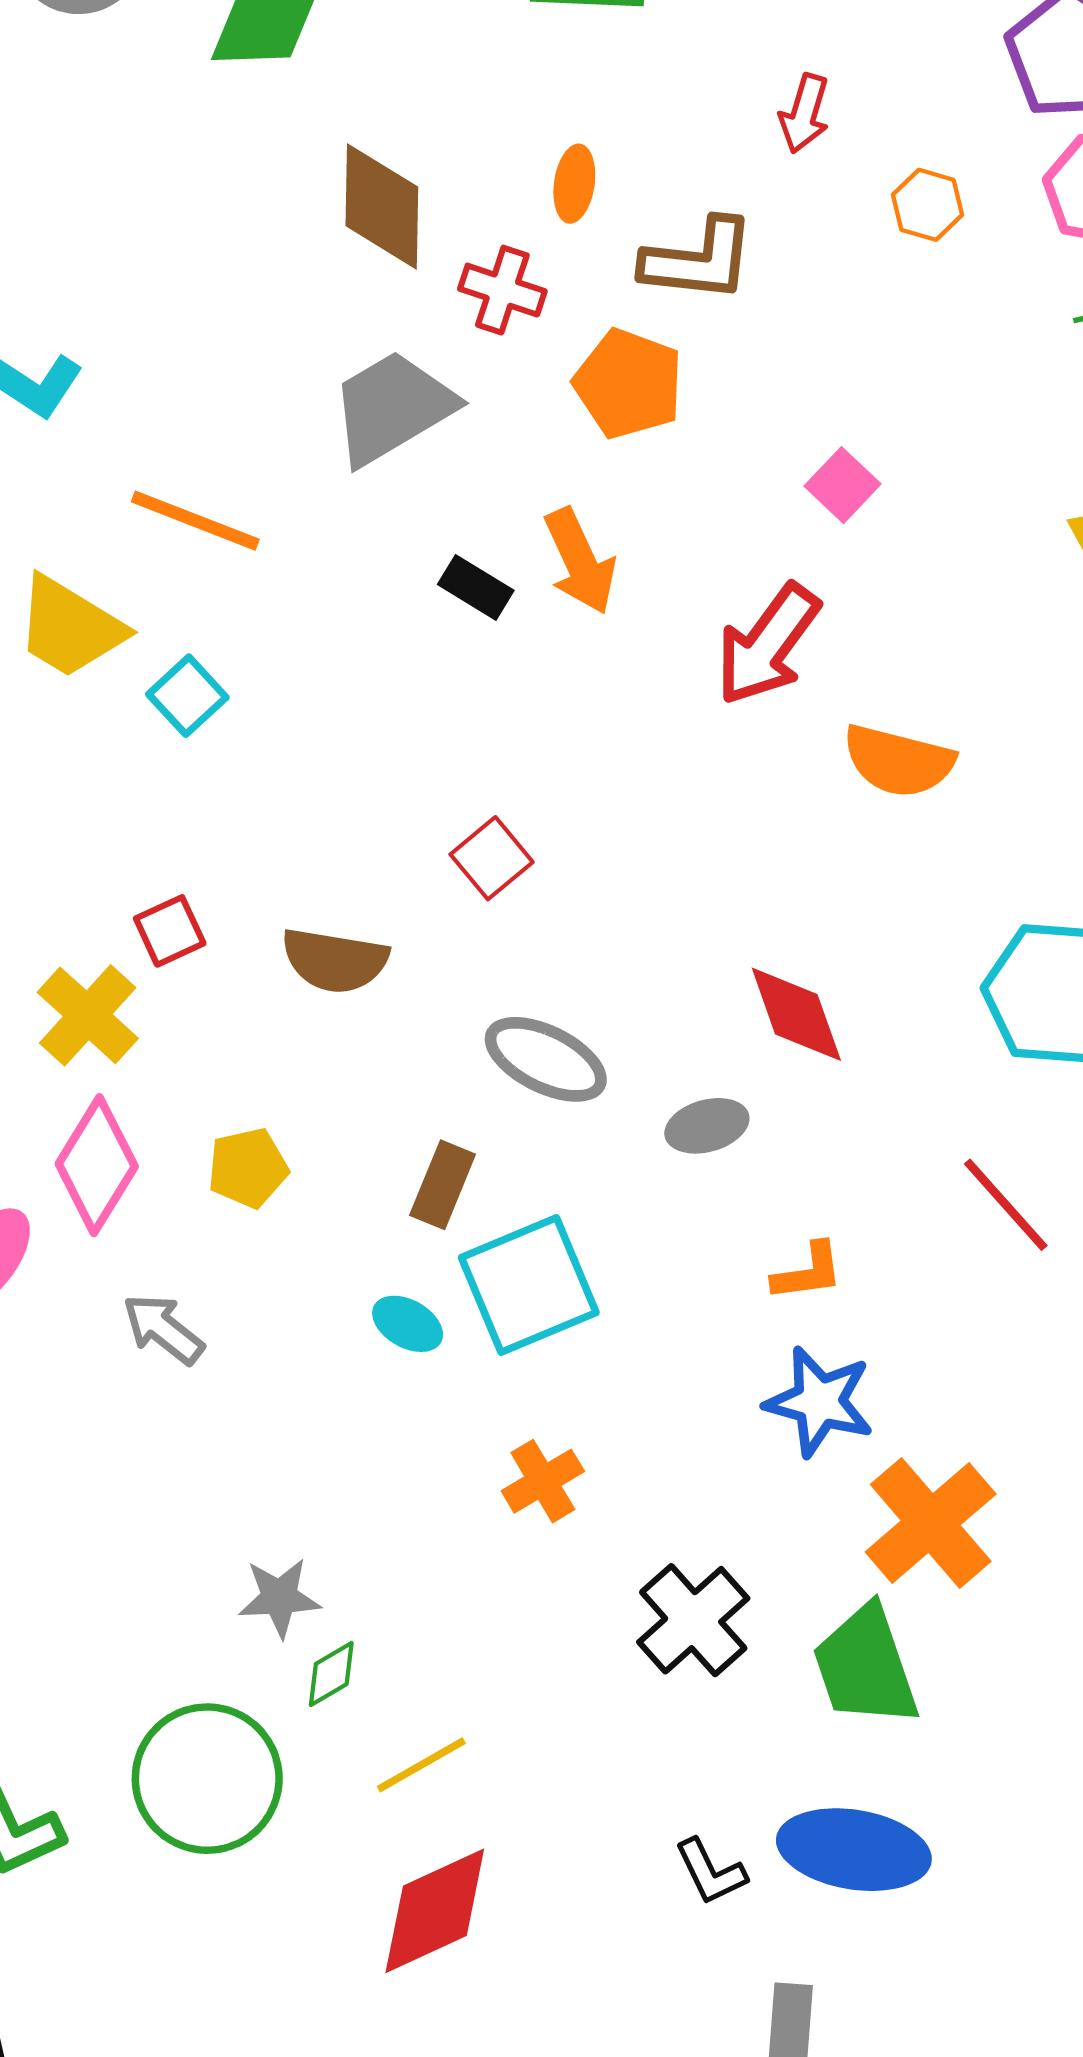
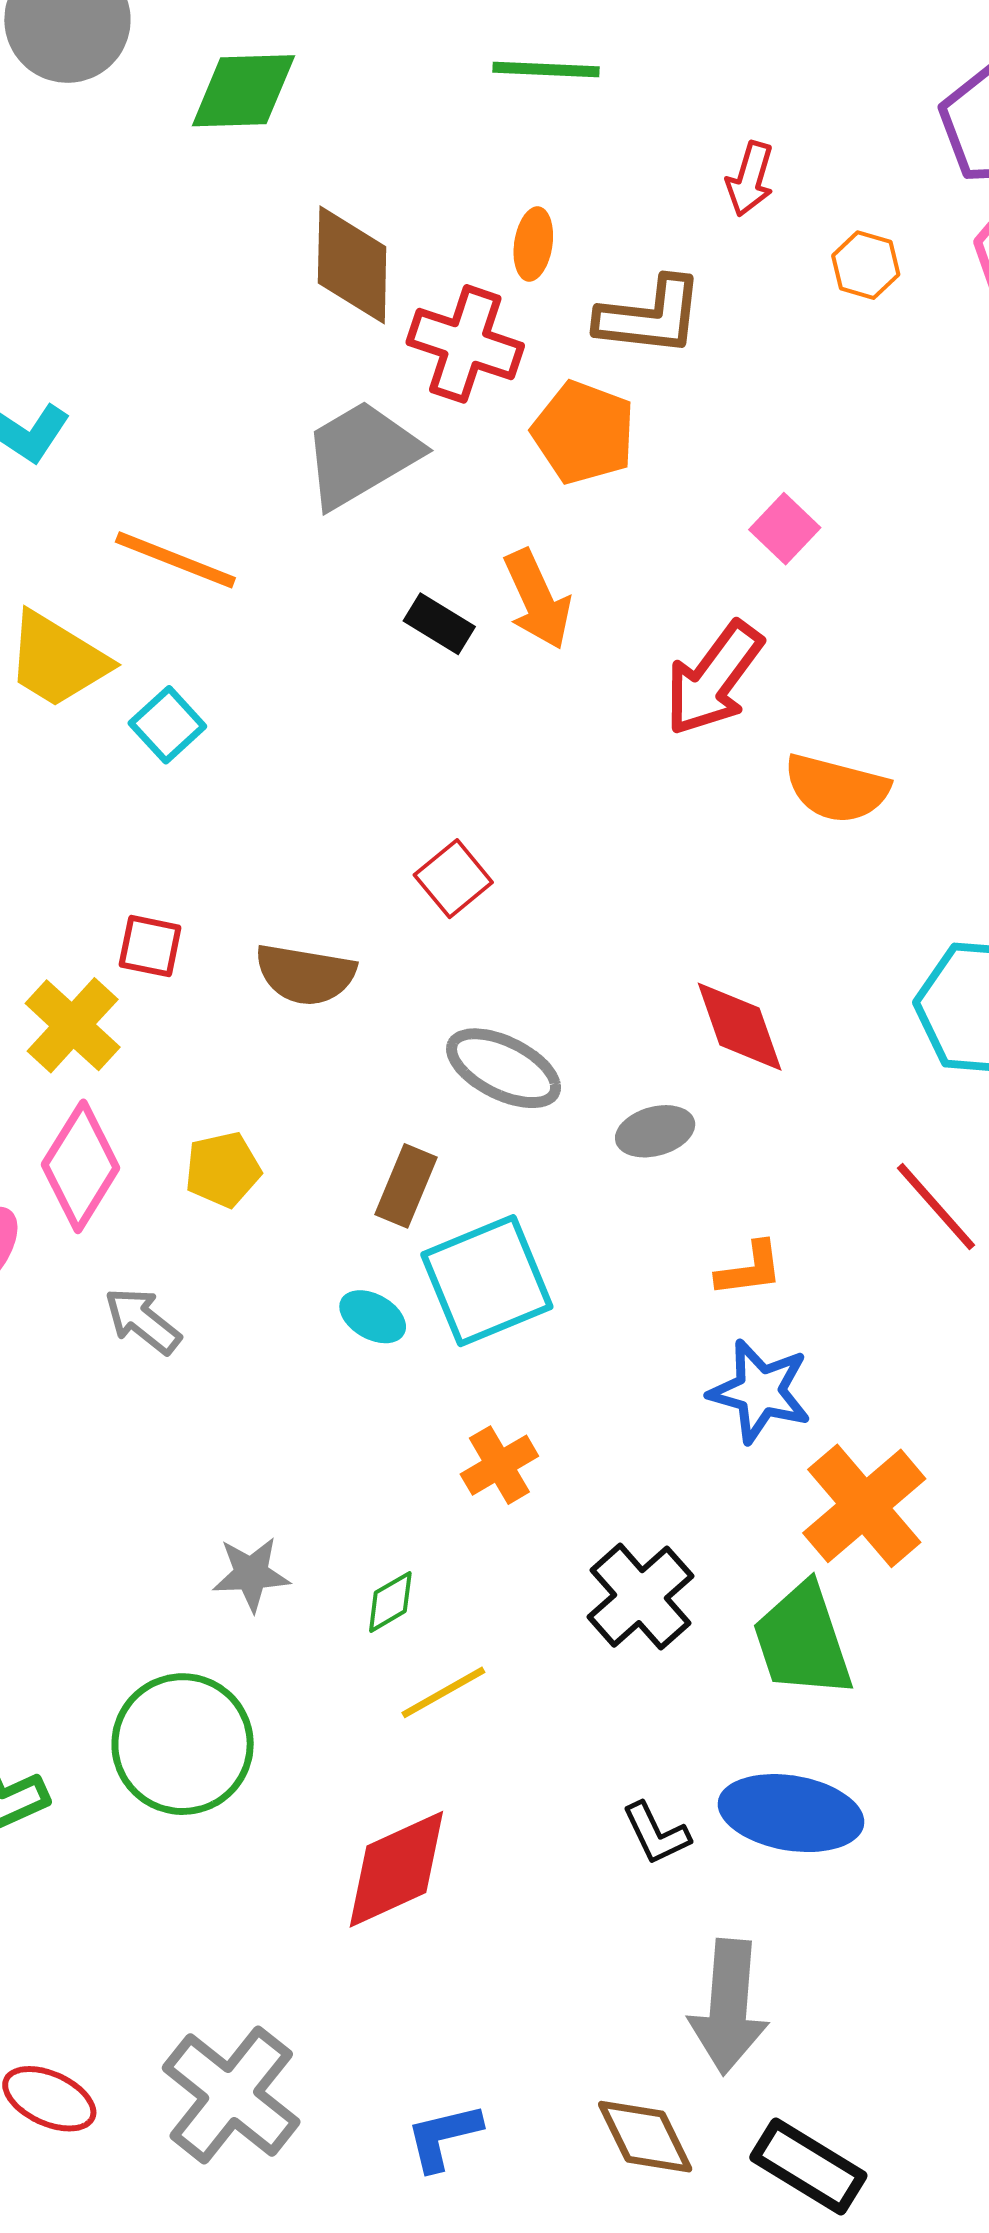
red cross: (502, 290) -> (465, 344), size x1.4
red square: (170, 931) -> (150, 946), turned 36
green diamond: (331, 1674) -> (390, 1602), moved
yellow line: (421, 1765) -> (443, 1692), moved

